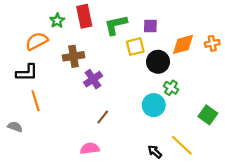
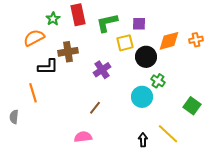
black L-shape: (27, 73) -> (48, 67), moved
purple cross: (93, 79) -> (102, 70), moved
gray semicircle: (15, 127) -> (14, 117), turned -104
black arrow: (155, 152) -> (143, 140), turned 48

